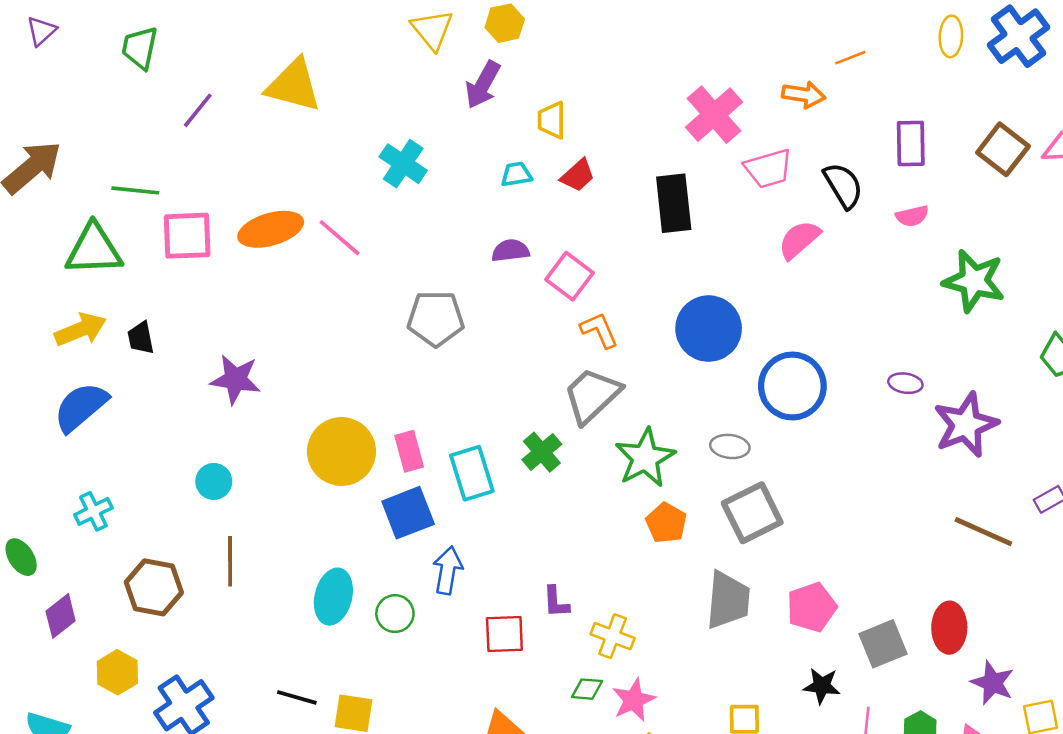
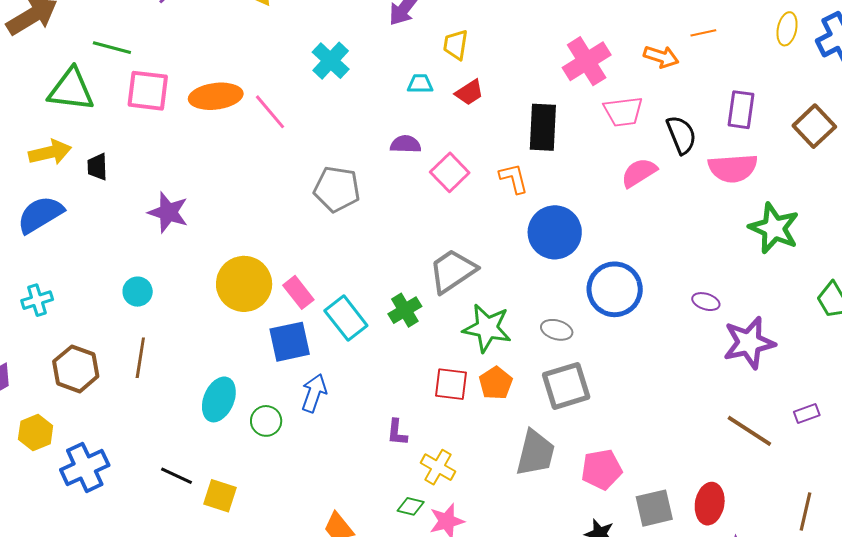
pink semicircle: (912, 216) -> (733, 168), size x1.8
orange L-shape: (599, 330) -> (514, 178), moved
pink rectangle: (409, 451) -> (298, 292), turned -32
green star: (645, 458) -> (487, 328), turned 30
cyan rectangle: (472, 473) -> (346, 318), turned -30
red square: (504, 634) -> (451, 384), moved

